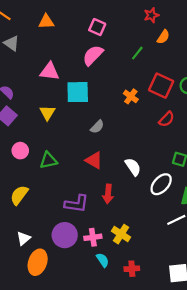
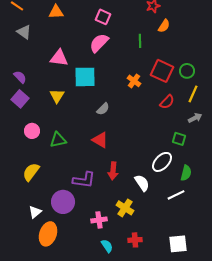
green line: (137, 53) -> (140, 41), turned -40
white semicircle: (133, 167) -> (142, 183), moved
purple circle: (65, 235) -> (63, 202), moved
pink cross: (93, 237) -> (99, 220), moved
cyan semicircle: (103, 260) -> (107, 246), moved

